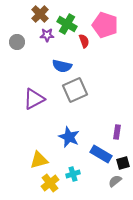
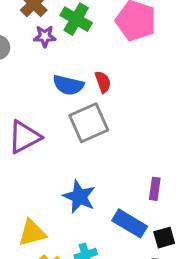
red semicircle: (84, 41) -> (103, 82), moved

